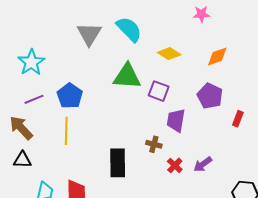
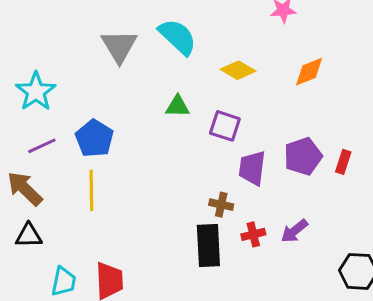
green triangle: (127, 76) -> (177, 106), size x0.6
purple pentagon: (210, 96) -> (303, 156), moved, turned 30
black rectangle: (118, 163) -> (208, 246), moved
red cross: (175, 165) -> (253, 234), turned 35

